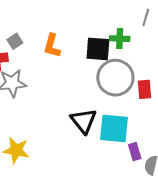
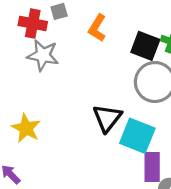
purple rectangle: (135, 152) -> (152, 167), size x1.5

